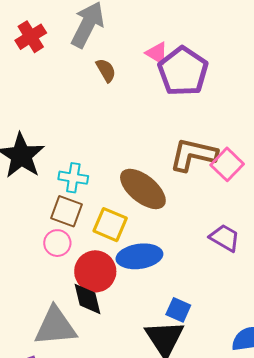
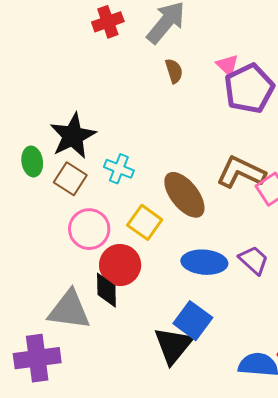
brown square: (66, 211) -> (70, 179), moved
pink circle: (57, 243) -> (89, 229), size x1.5
blue ellipse: (139, 256) -> (204, 262), moved
blue square: (178, 310) -> (193, 321), size x1.5

